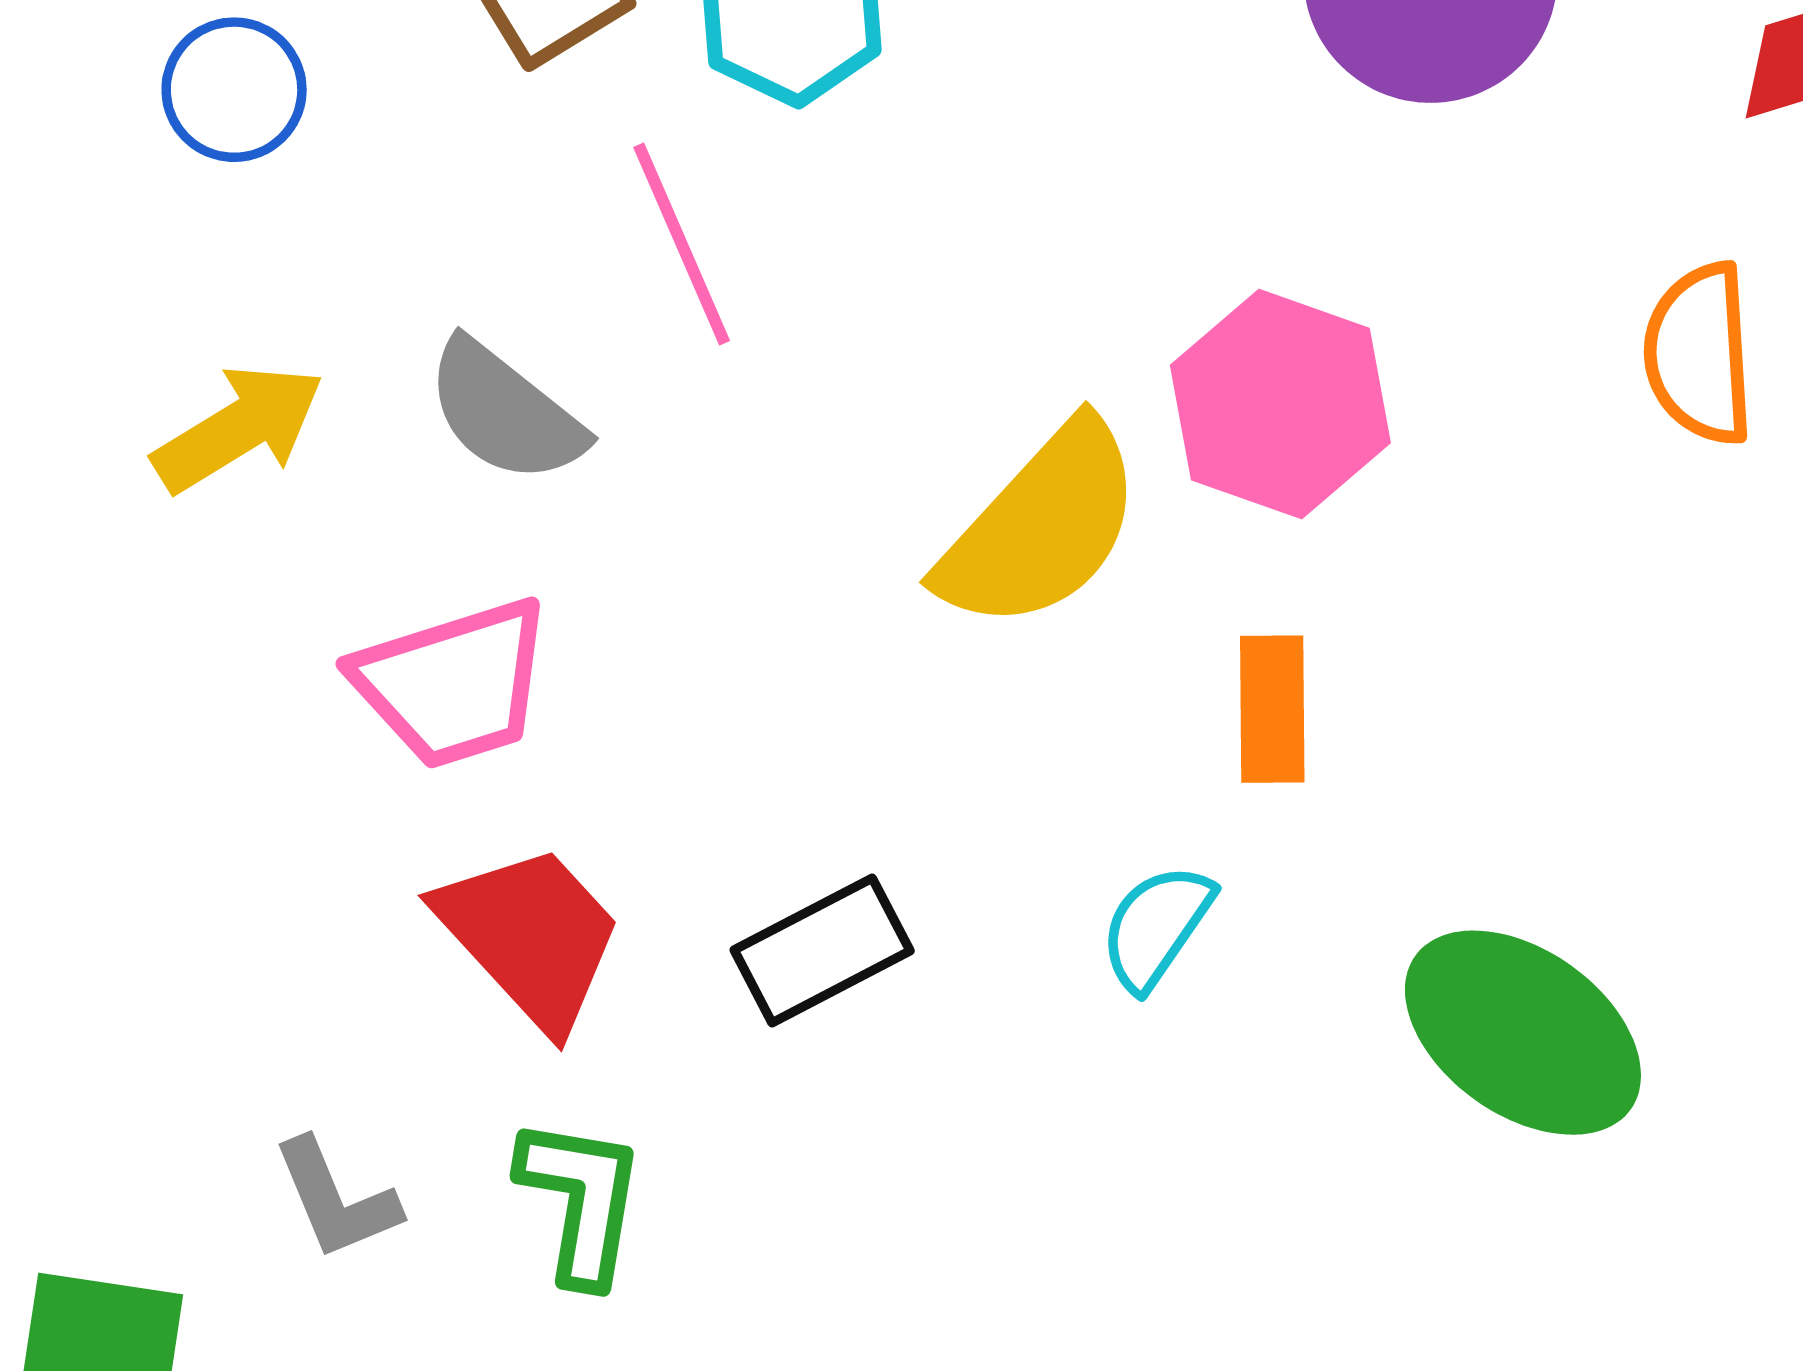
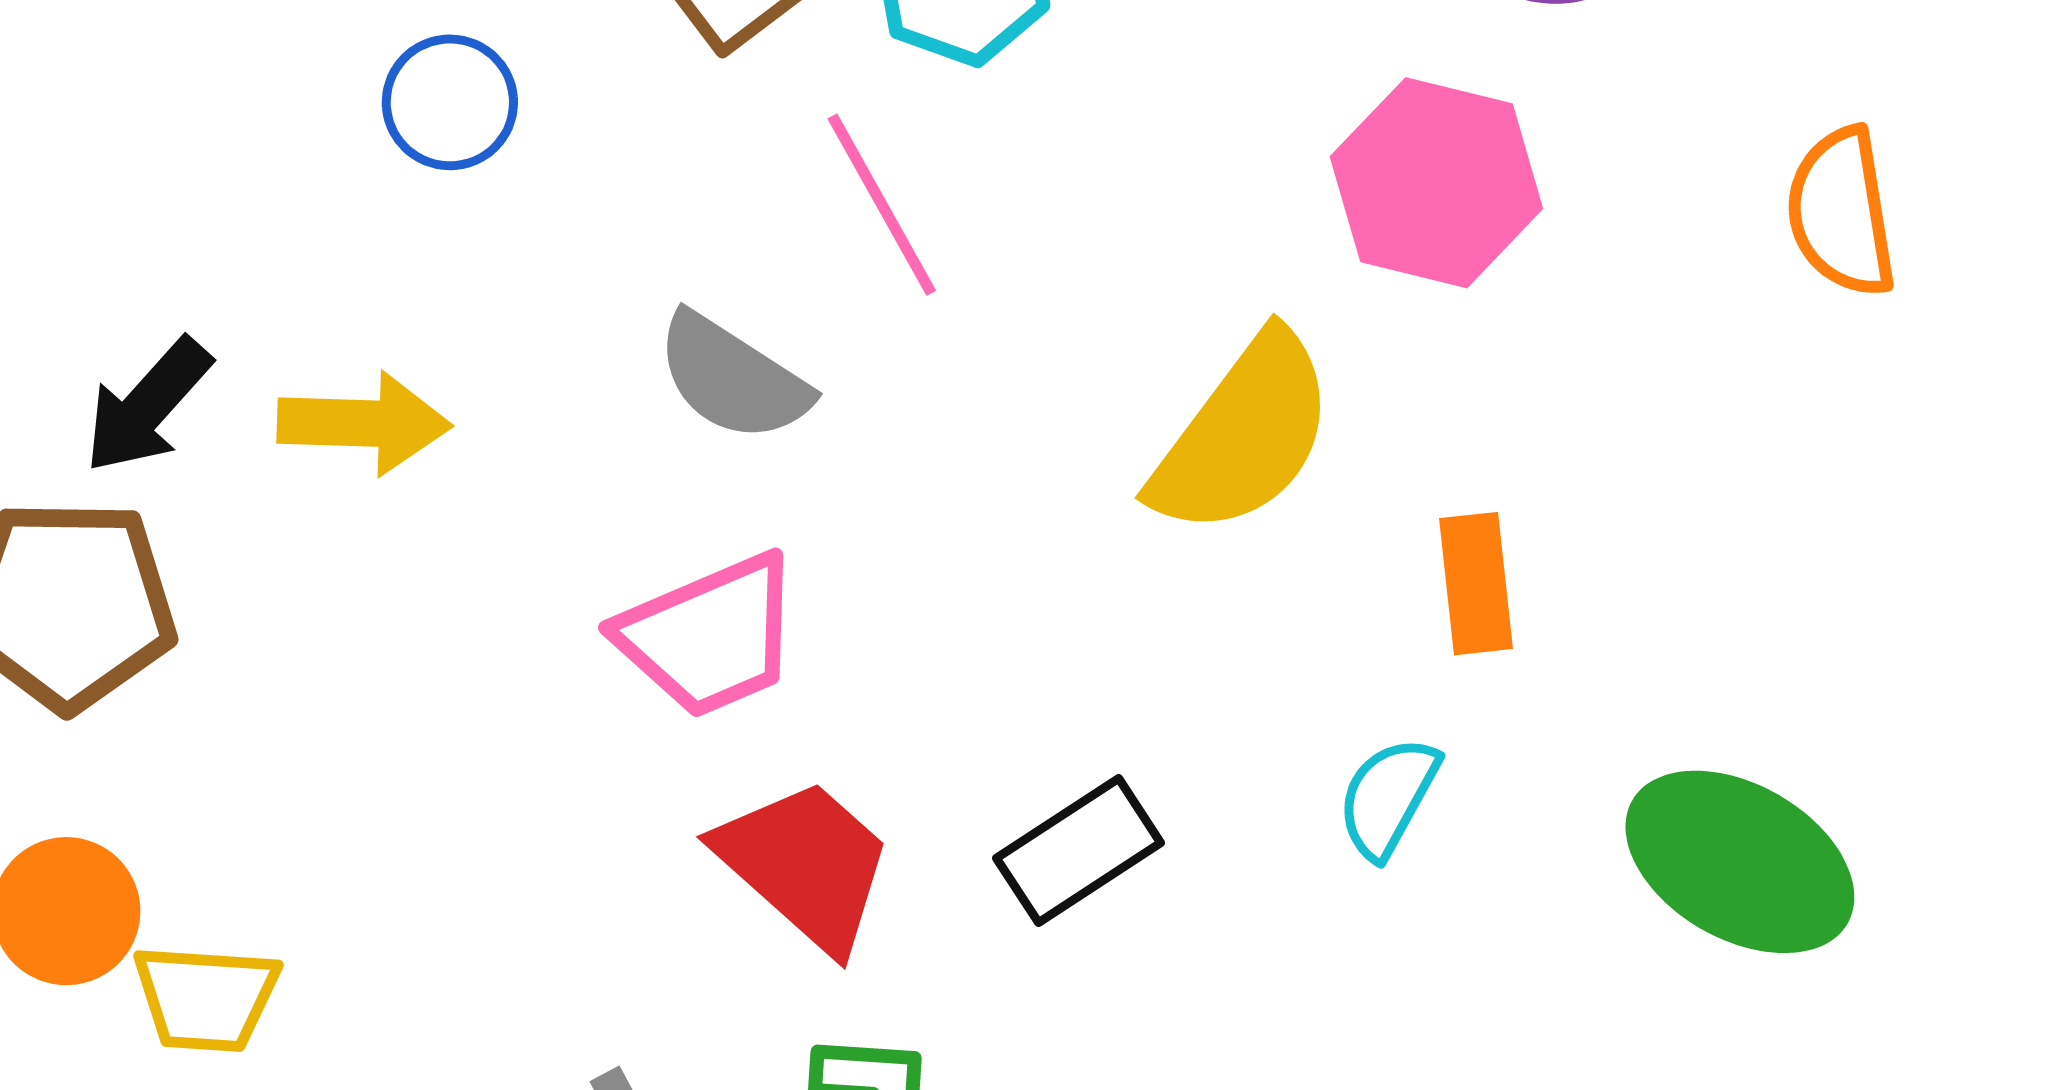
pink hexagon: (1280, 404) -> (1436, 183), moved
yellow arrow: (239, 428) -> (364, 423), moved, turned 39

